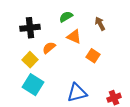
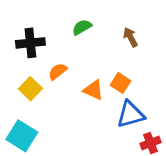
orange triangle: (74, 37) -> (93, 90), moved
cyan square: (33, 85) -> (22, 136), moved
blue triangle: (77, 93) -> (131, 114), moved

